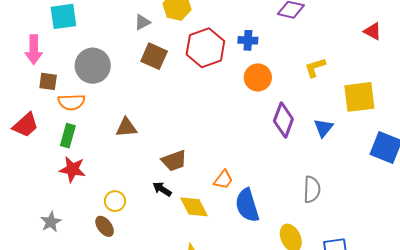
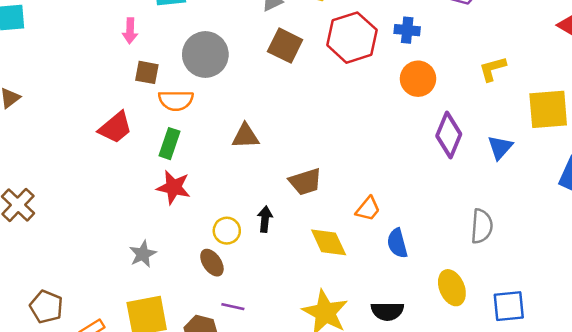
pink arrow: (34, 50) -> (130, 31), size x0.7
black arrow: (162, 189) -> (265, 219), moved, turned 60
blue semicircle: (247, 205) -> (397, 243), size x0.7

